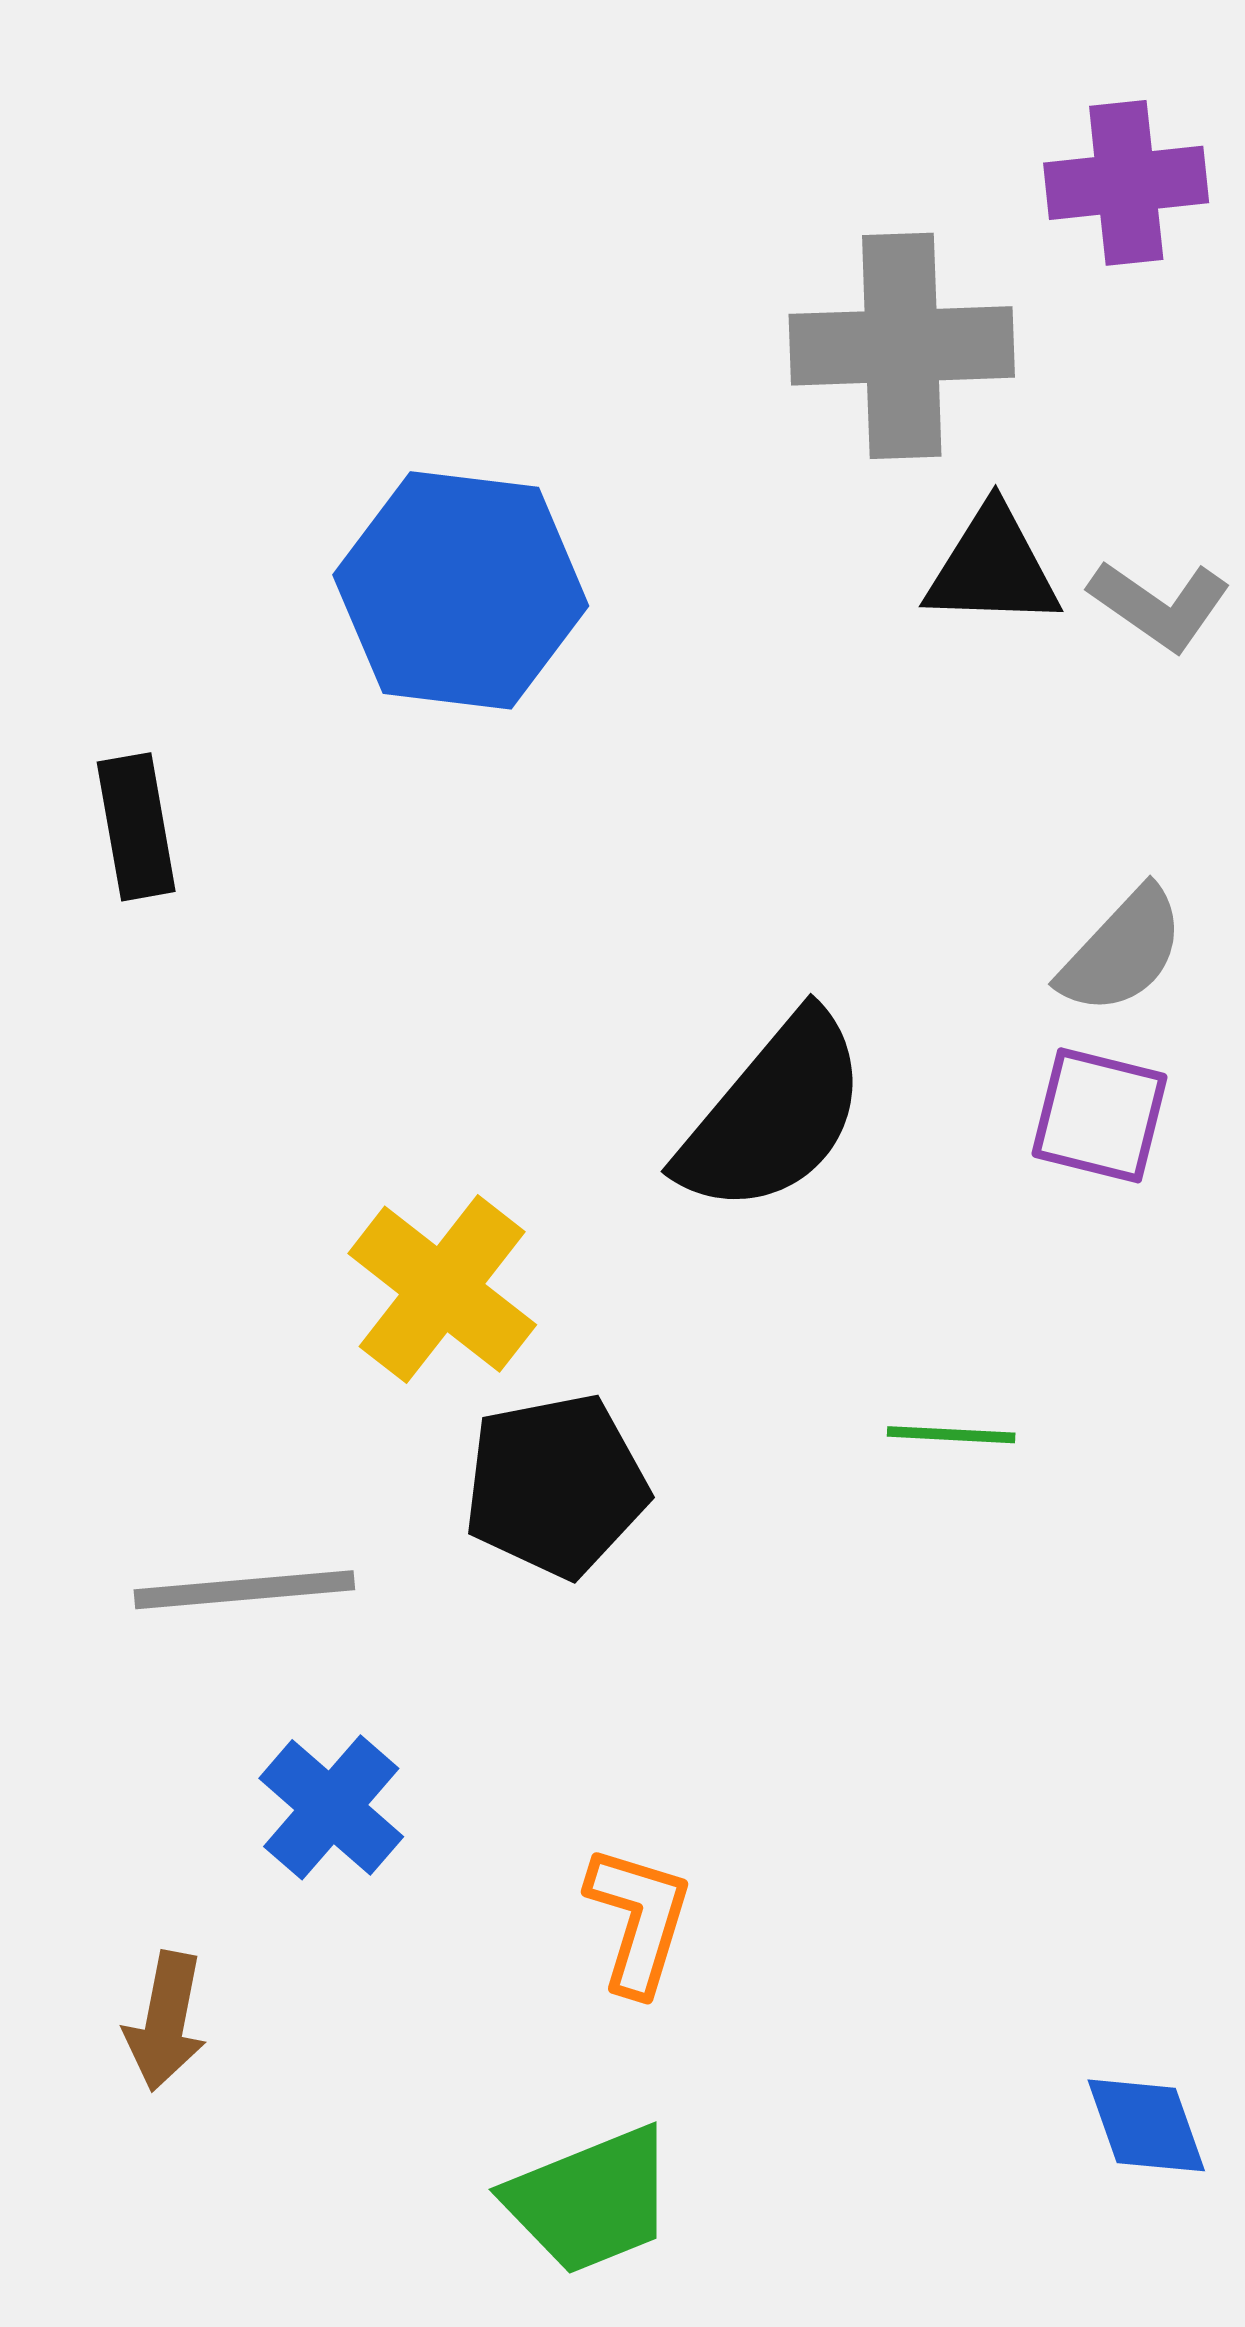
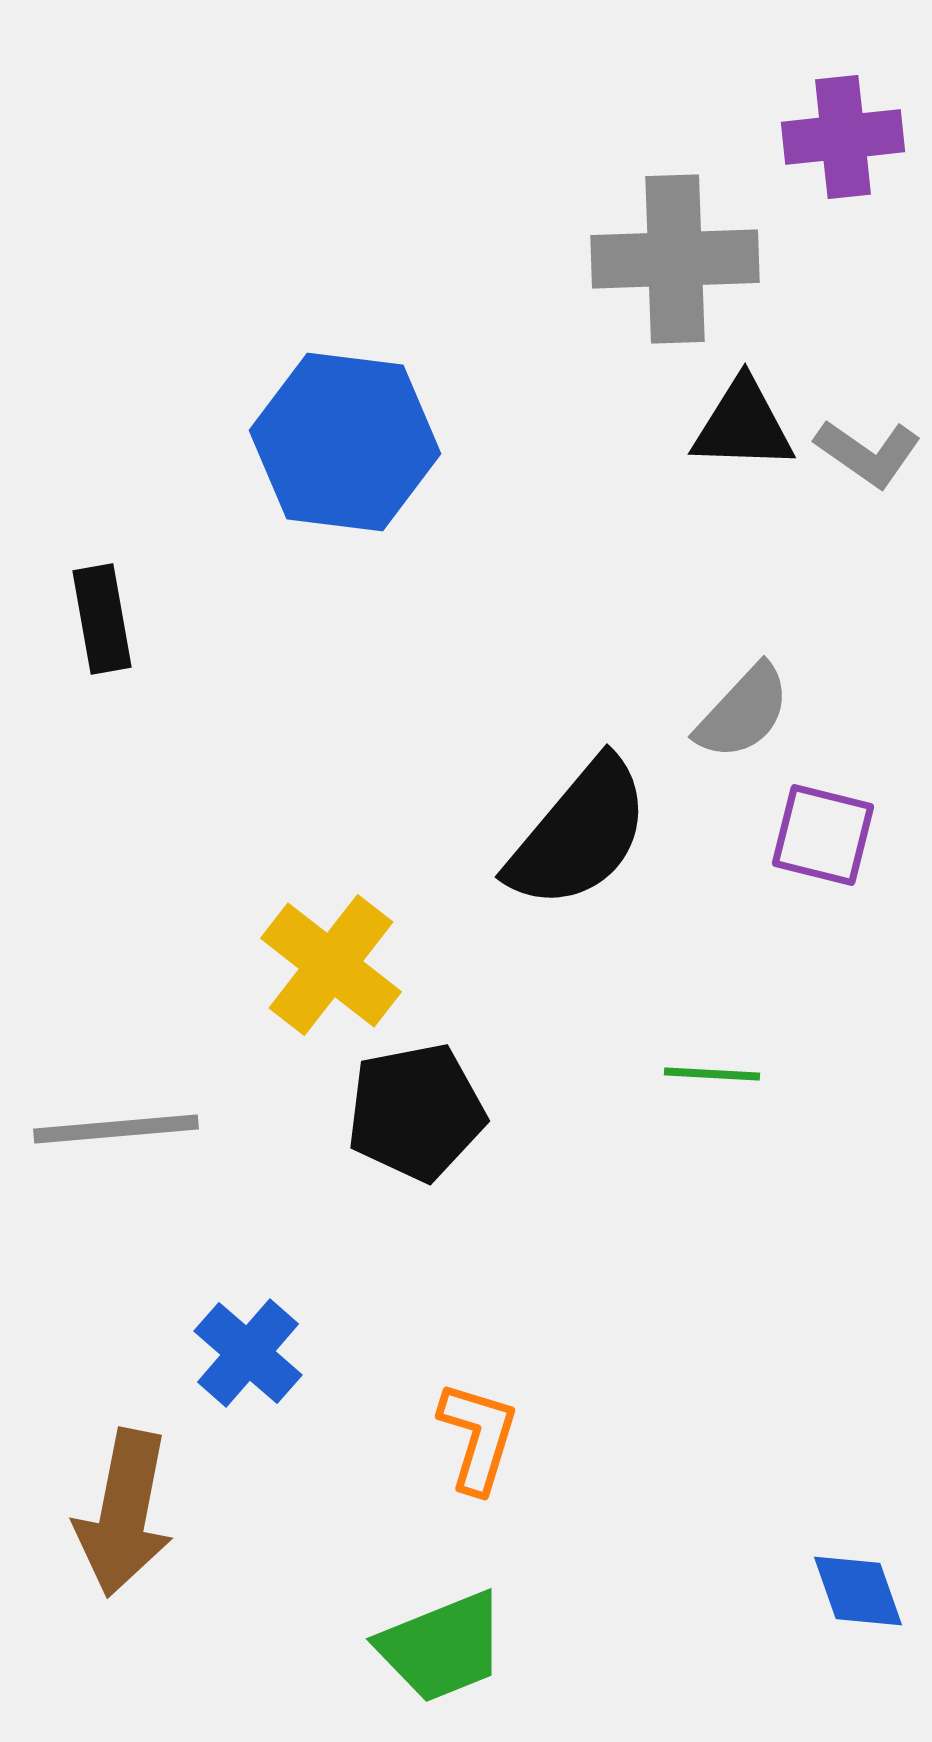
gray semicircle: (1122, 951) -> (743, 712), moved
gray line: (244, 1590) -> (116, 1129), moved
brown arrow: (166, 2021) -> (124, 1513), size x1.6

